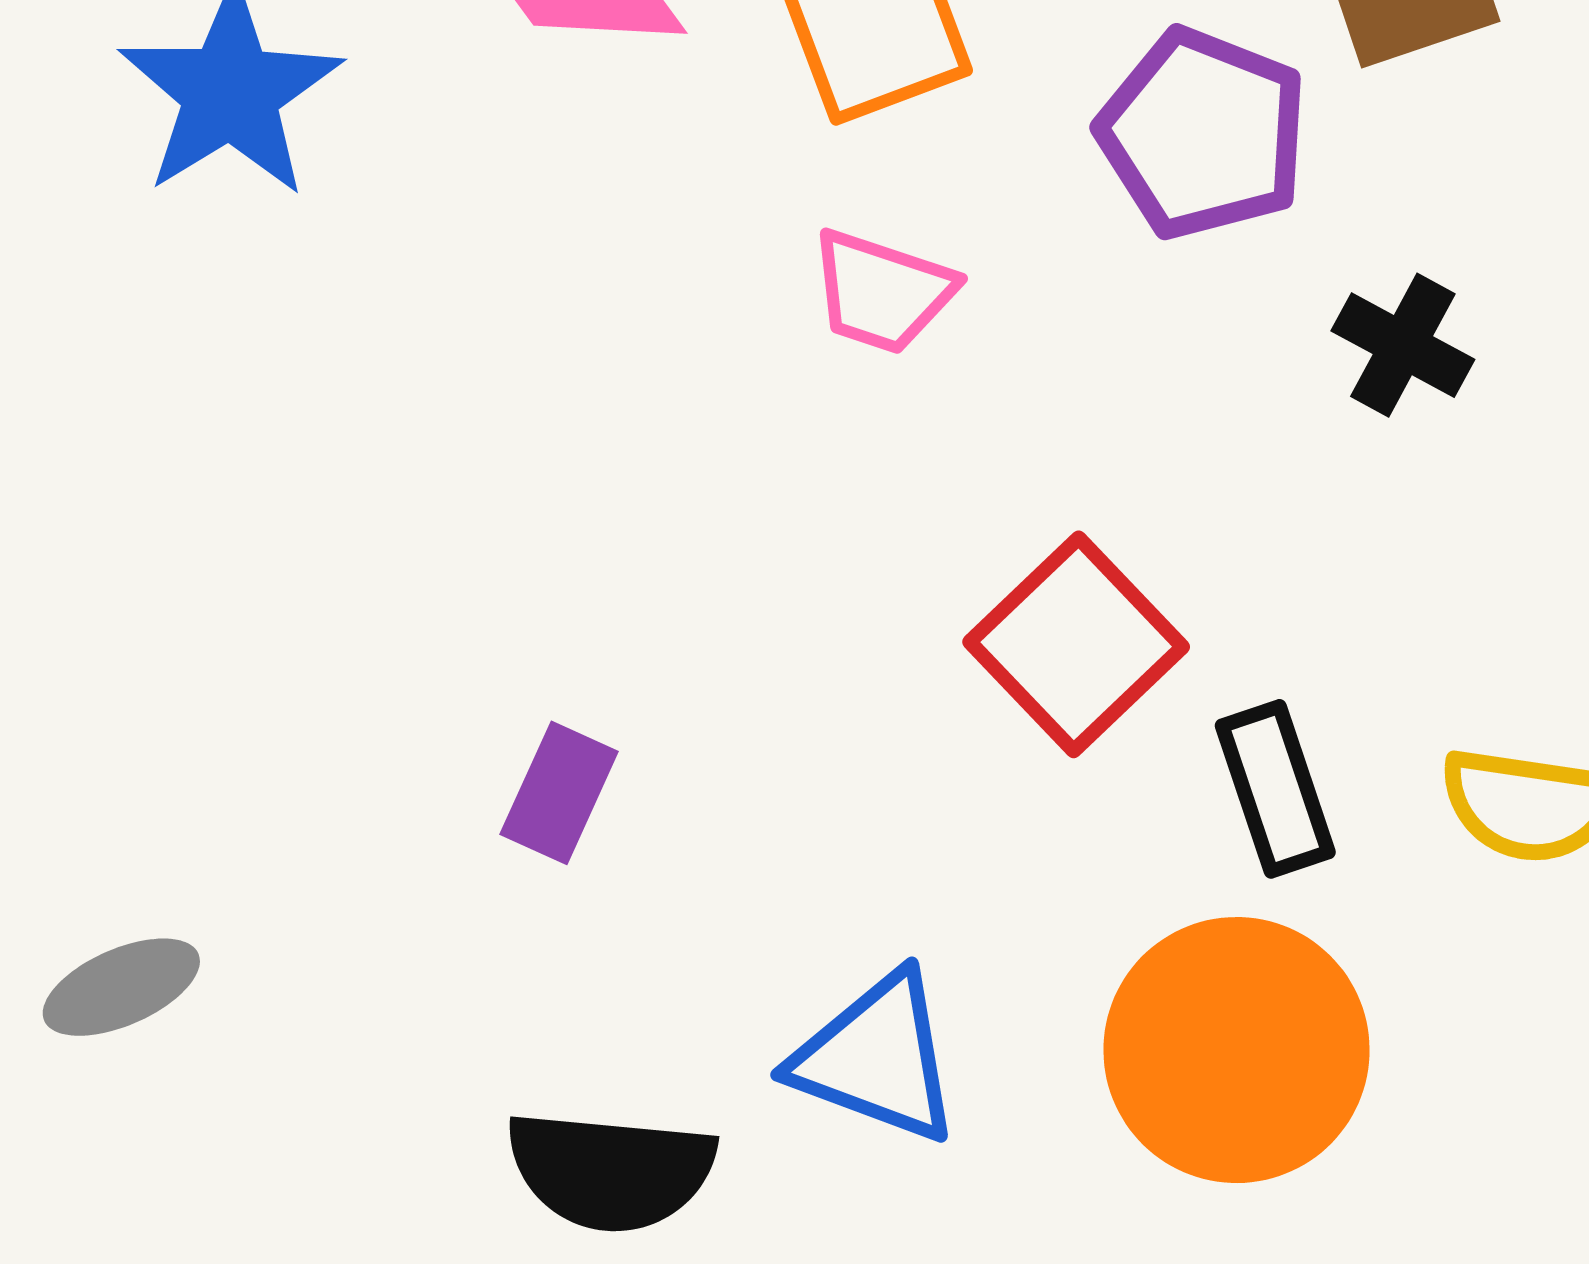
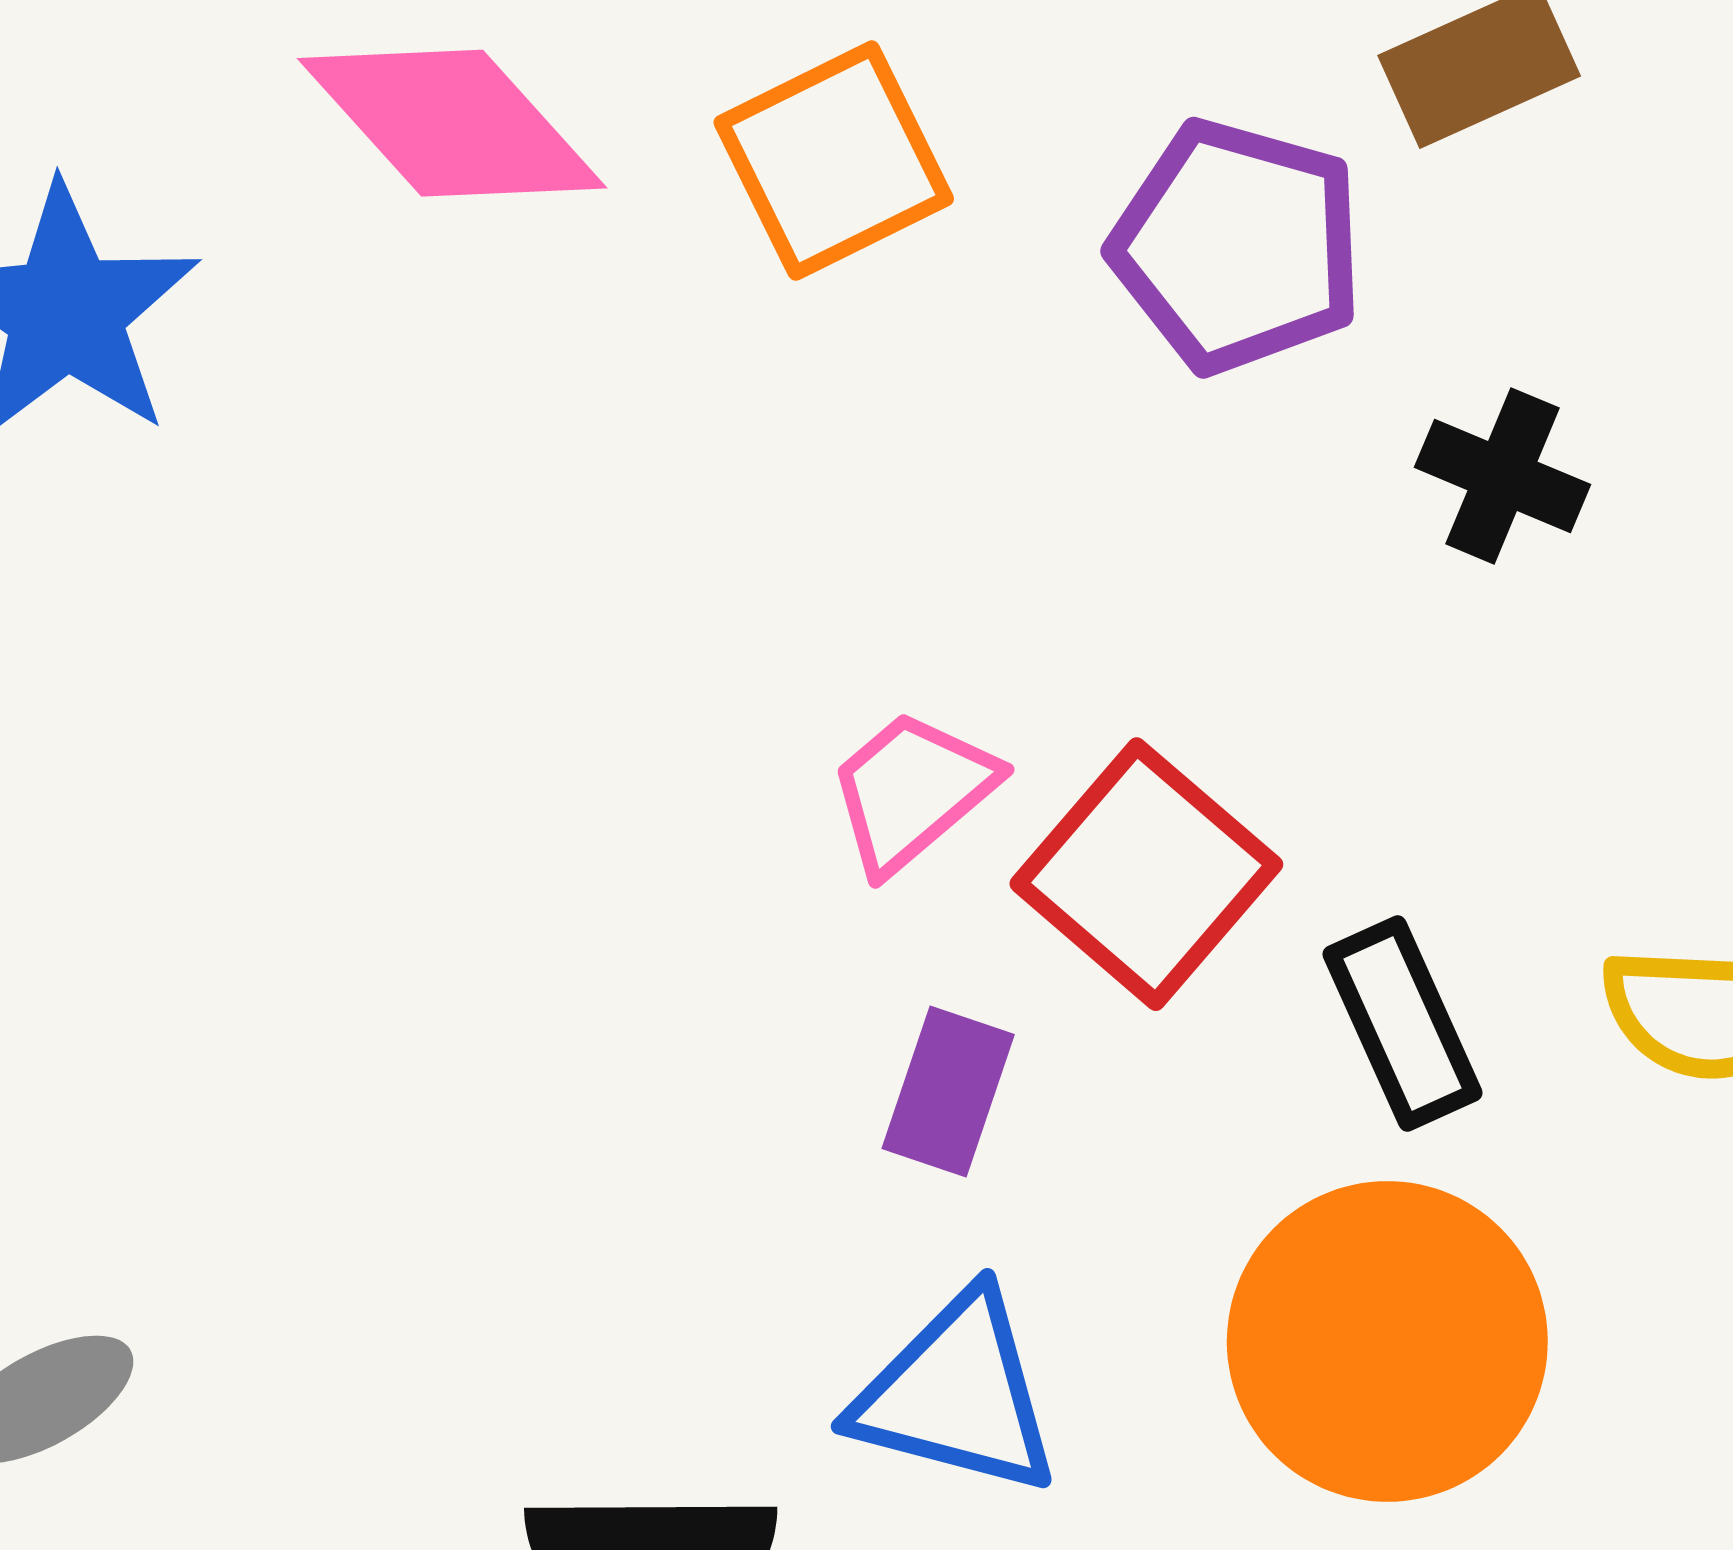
pink trapezoid: (882, 292) -> (912, 791), moved, turned 127
purple rectangle: (559, 793) -> (948, 1091), moved

